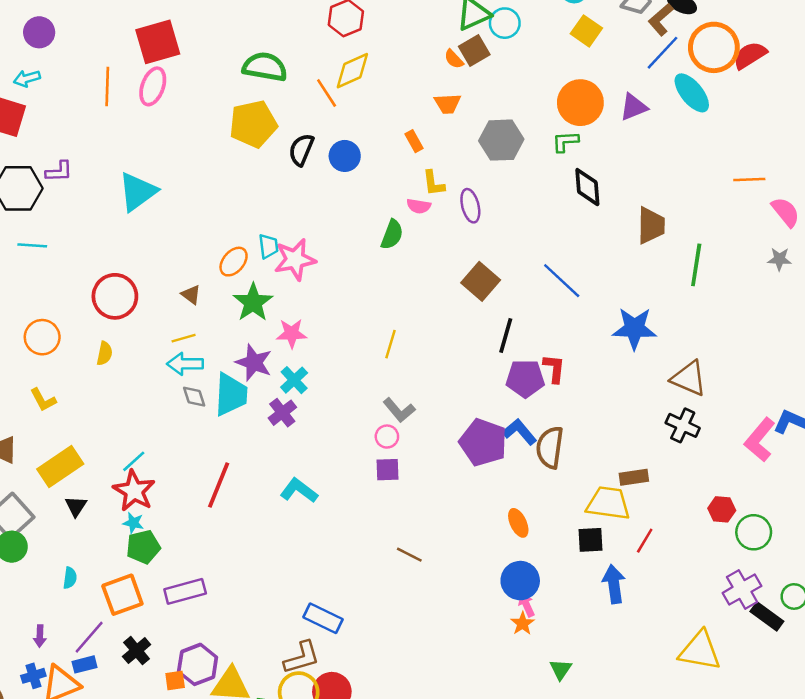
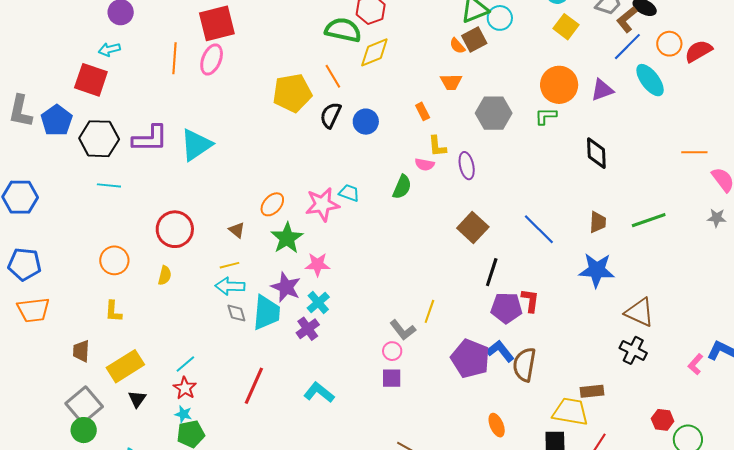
orange circle: (714, 47) -> (669, 44), size x0.6
green semicircle: (265, 67) -> (343, 30), moved
orange line: (327, 93) -> (333, 76), moved
purple L-shape: (59, 171) -> (150, 139), moved, size x1.6
black diamond: (587, 187) -> (596, 153), moved
brown trapezoid: (651, 225) -> (598, 222), moved, size x0.7
cyan trapezoid: (268, 246) -> (349, 193), moved, turned -65
green line: (696, 265) -> (649, 220), turned 60
yellow line: (391, 344) -> (429, 311), moved
yellow L-shape: (43, 400) -> (113, 311), turned 30
pink L-shape: (760, 440) -> (695, 364), size x0.6
red star: (134, 491) -> (185, 388), size x0.7

